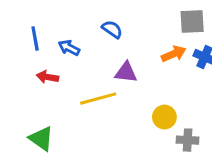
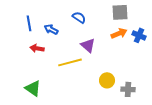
gray square: (192, 22) -> (120, 12), moved
purple triangle: (126, 72) -> (88, 45), turned 35
yellow circle: (164, 117) -> (107, 80), moved

